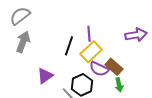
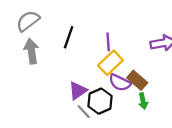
gray arrow: (23, 42) -> (31, 51), turned -30
black line: (69, 46) -> (69, 37), moved
purple triangle: (45, 76) -> (78, 91), moved

